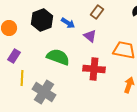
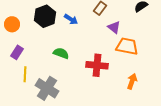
purple triangle: (90, 36) -> (114, 27), moved
green semicircle: (58, 57) -> (61, 53), size x0.7

